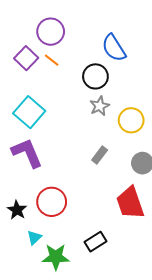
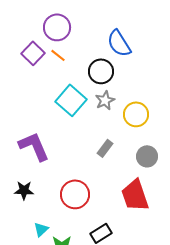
cyan square: (29, 112) -> (71, 100), moved
red circle: (52, 202) -> (75, 194), moved
black star: (17, 210) -> (24, 190), moved, turned -30

